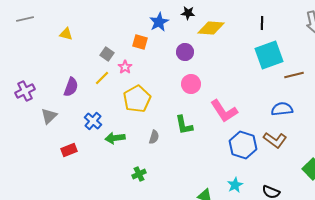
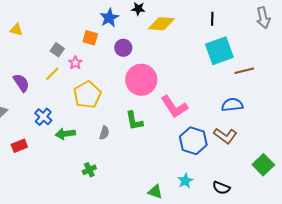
purple circle: (185, 52) -> (123, 48), moved
pink circle: (191, 84) -> (141, 80), size x1.6
purple semicircle: (71, 87) -> (21, 83), turned -54

